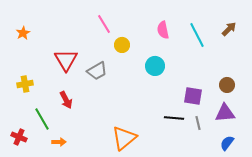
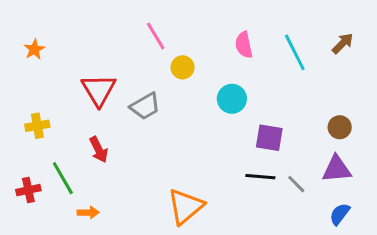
purple square: (193, 96) -> (269, 138), moved
gray line: (198, 123) -> (296, 184), turned -32
red cross: (19, 137) -> (28, 190), moved, turned -35

